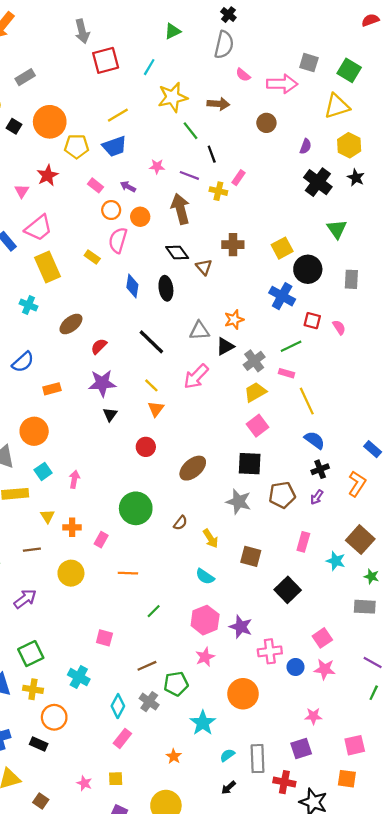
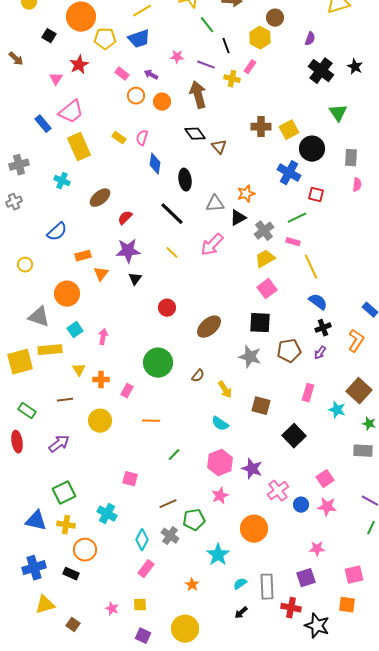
black square: (14, 126) -> (49, 36), moved
yellow hexagon: (349, 145) -> (260, 38), moved
pink semicircle: (118, 240) -> (142, 138), moved, size x0.7
brown cross: (233, 245) -> (261, 127), moved
black ellipse: (166, 288) -> (185, 180), moved
pink semicircle: (339, 327) -> (357, 185), moved, turned 40
orange triangle: (156, 409) -> (101, 274), moved
pink cross: (270, 651) -> (278, 491), turned -30

